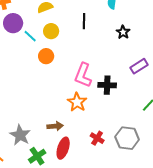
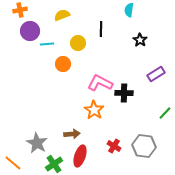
yellow circle: (51, 31) -> (78, 43), moved
cyan line: (30, 36) -> (47, 44), turned -48
pink L-shape: (83, 75) -> (100, 83), turned 95

